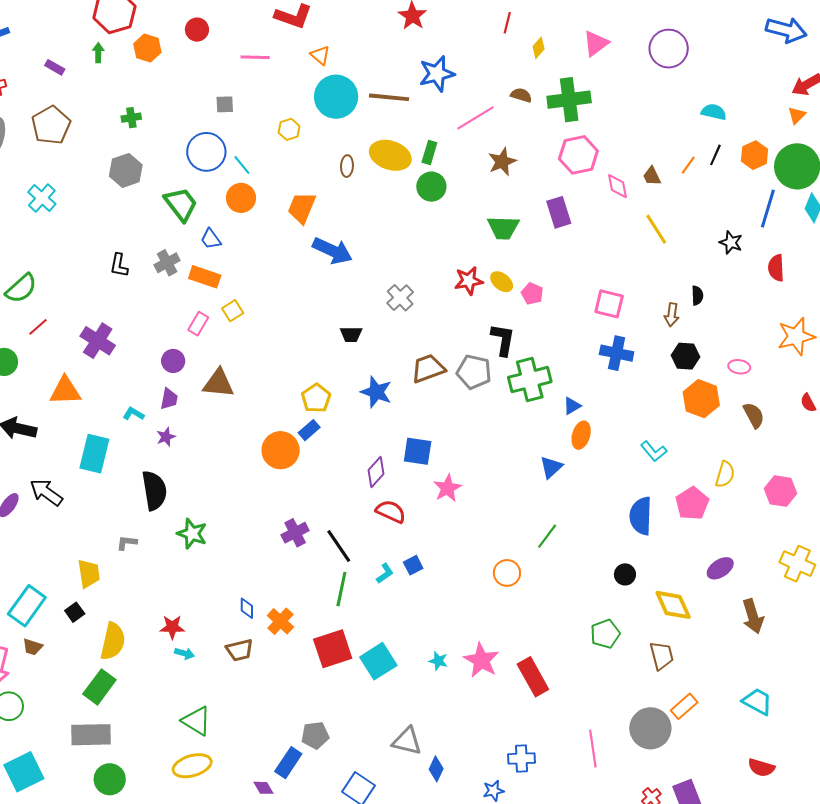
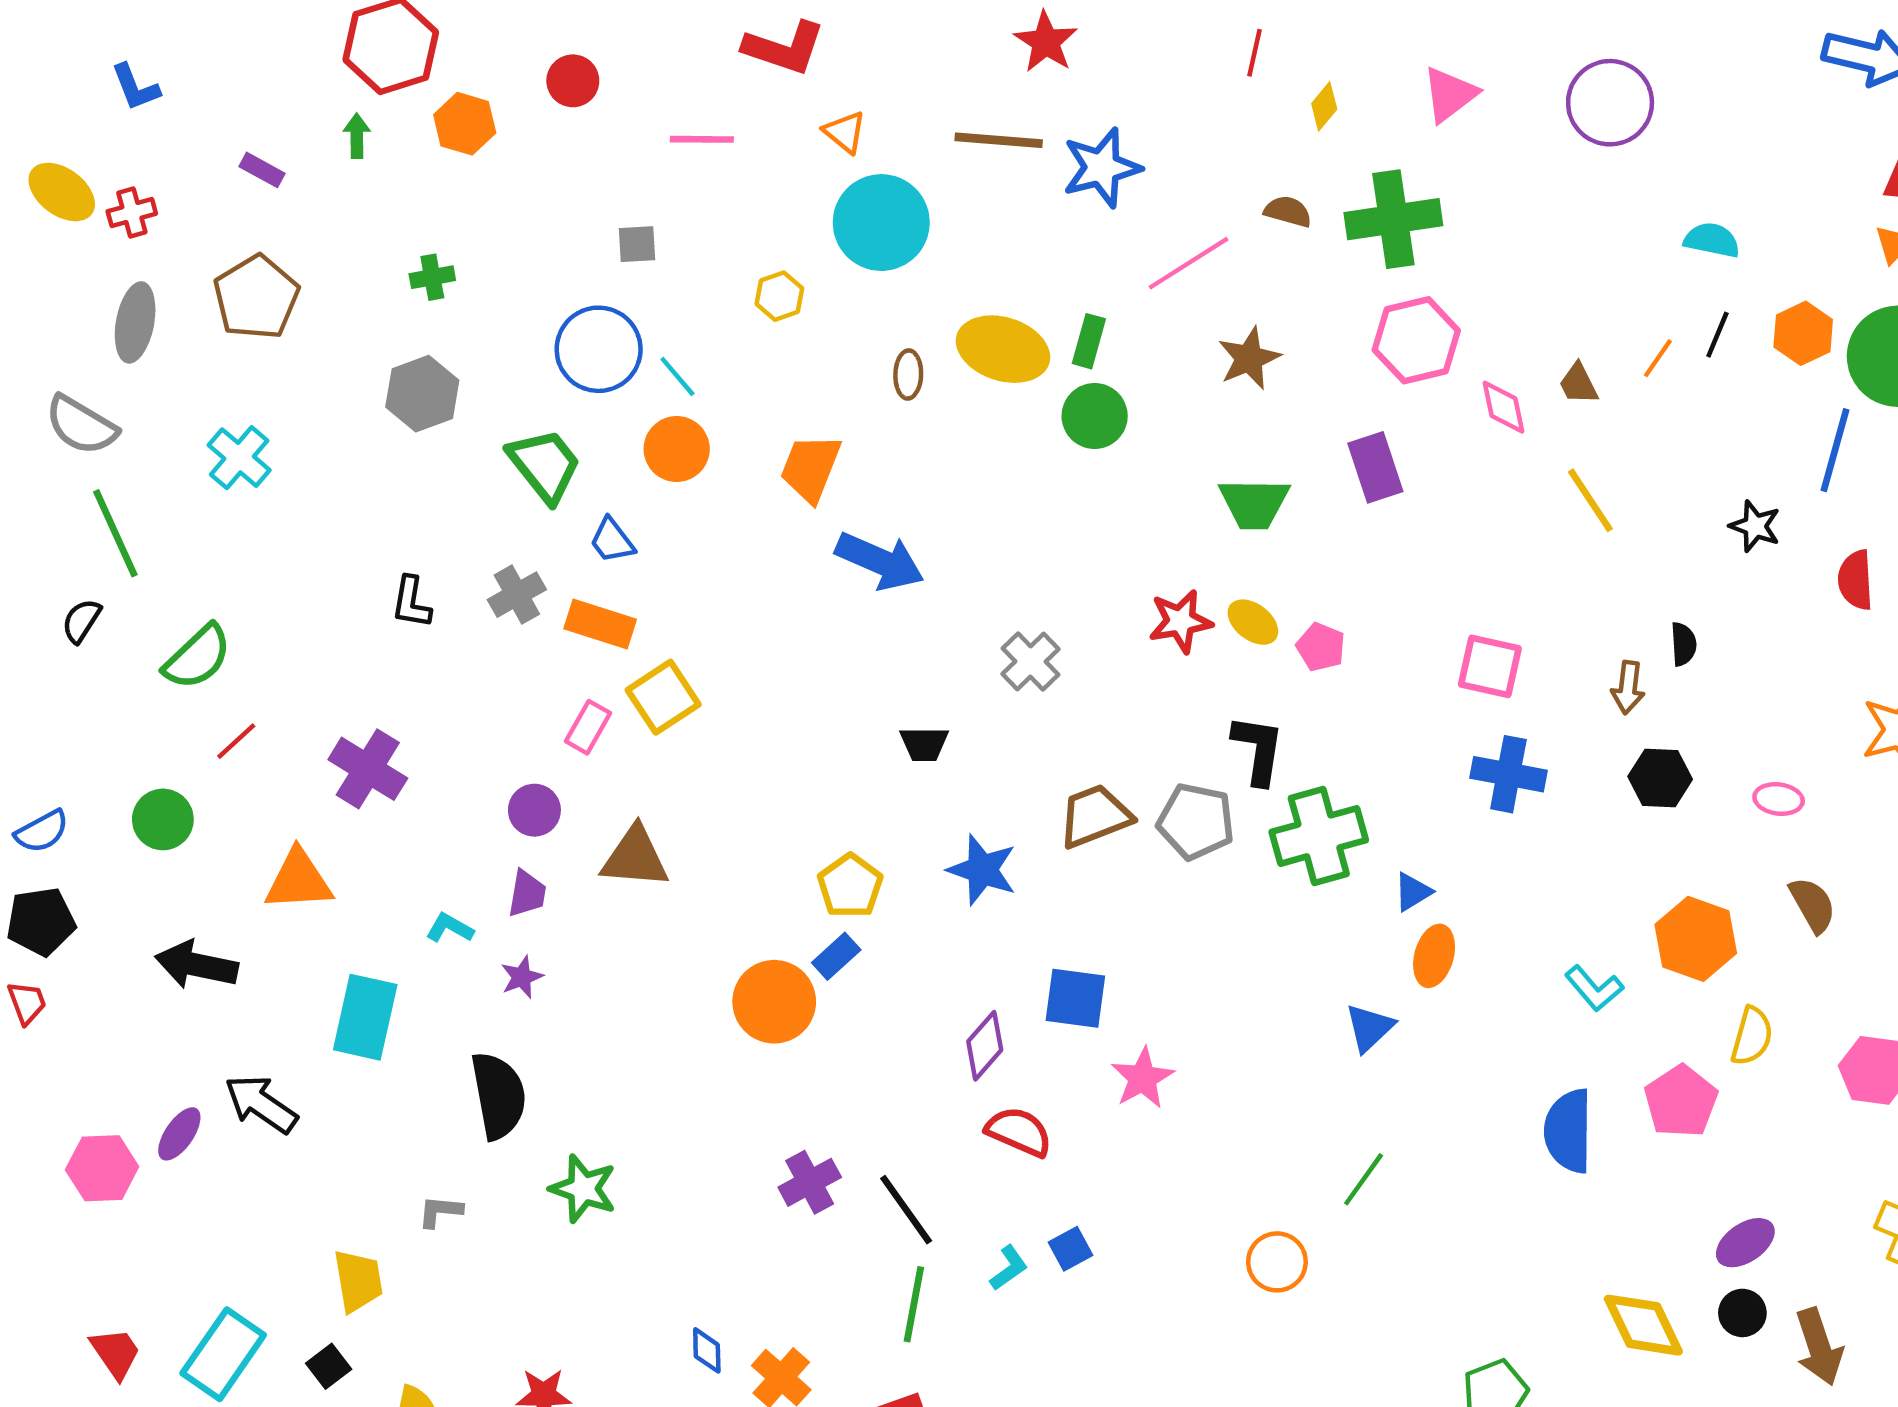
brown line: (389, 97) -> (999, 140), moved
yellow square: (233, 311) -> (663, 697), size x1.5
orange hexagon: (701, 399) -> (1696, 939), moved
black circle: (625, 574) -> (1742, 1313), moved

